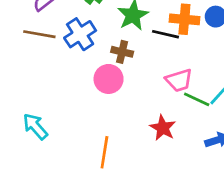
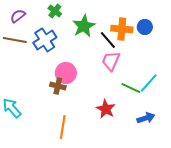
black line: (165, 34) -> (108, 40), turned 36
brown cross: (122, 52) -> (58, 86), moved
pink trapezoid: (179, 80) -> (111, 61), moved, turned 130

